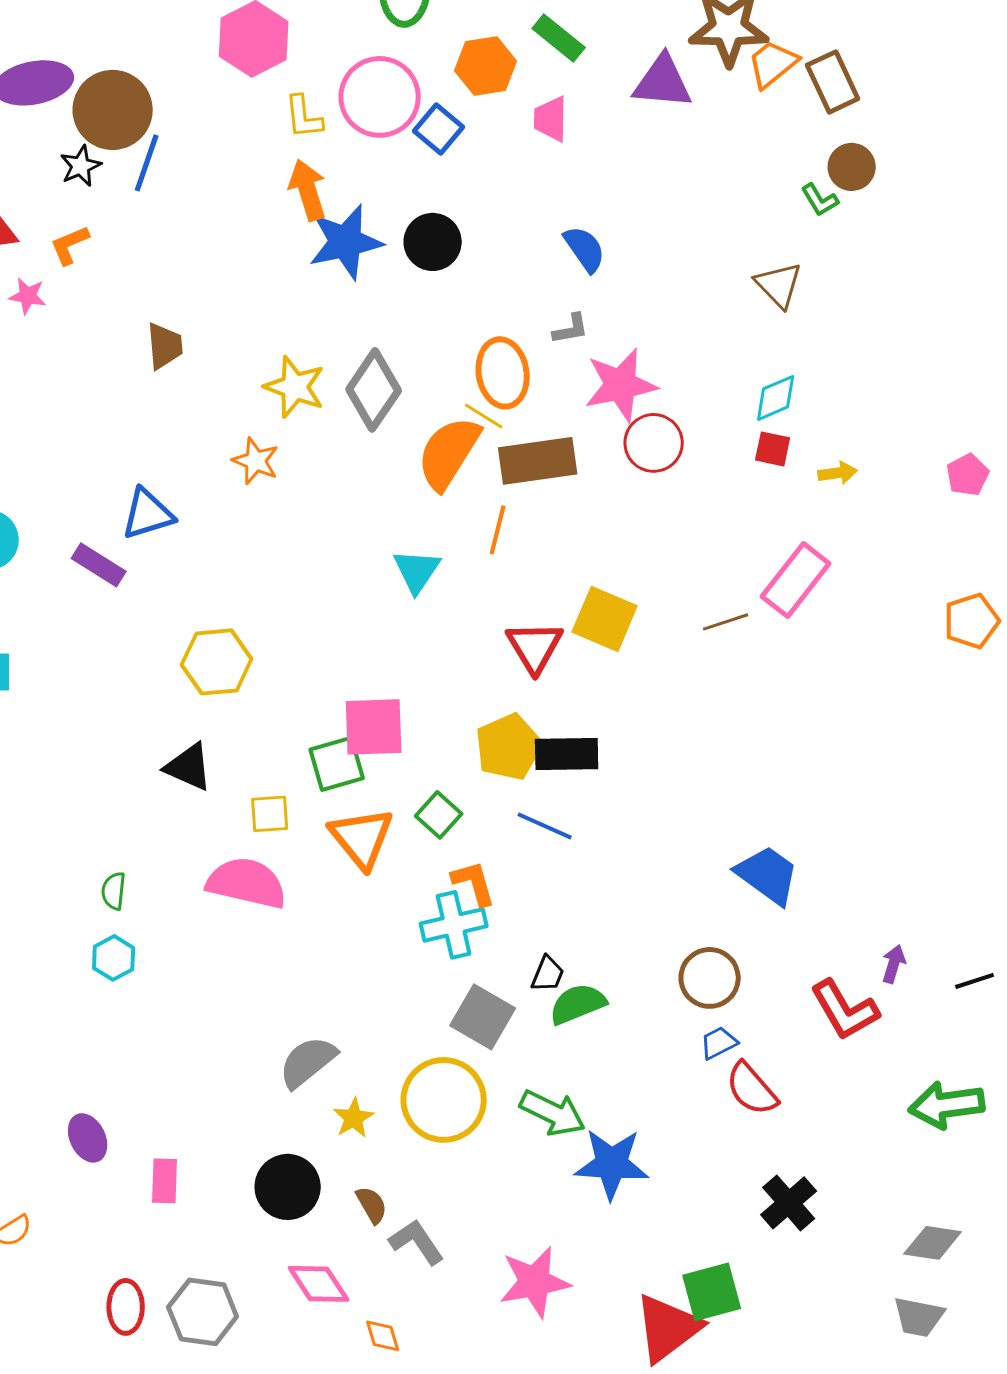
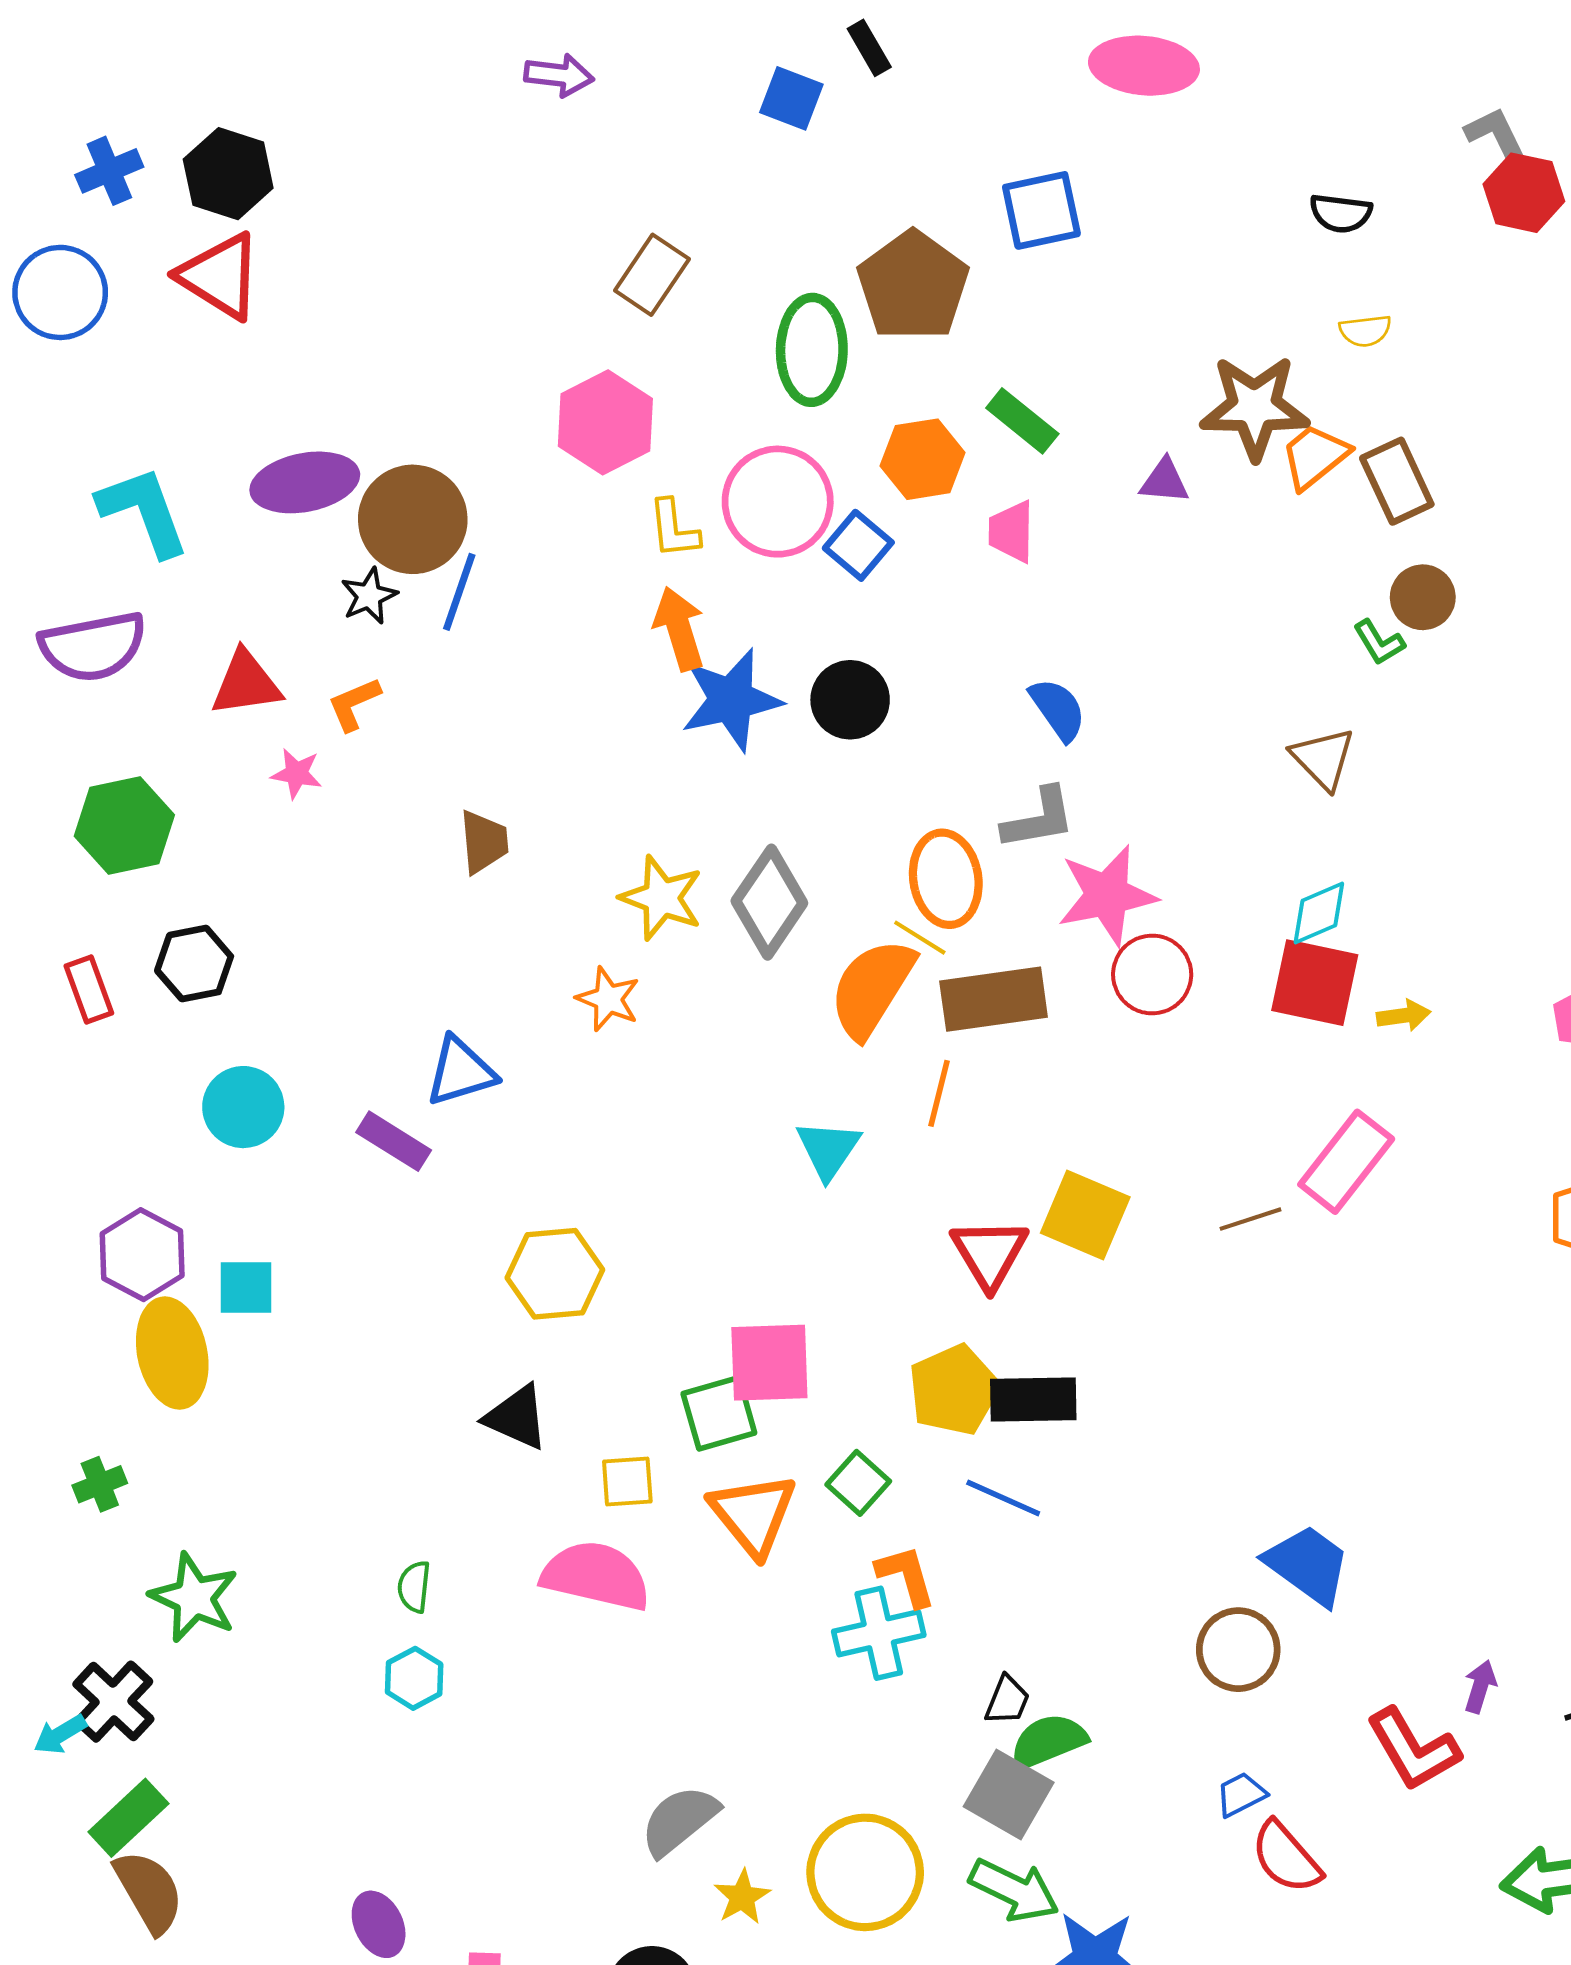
purple triangle: (663, 82) -> (1164, 481), size x0.6
gray L-shape: (571, 329) -> (1039, 819), size x1.5
red square: (773, 449) -> (1315, 983), size x1.8
brown circle: (710, 978) -> (1238, 1650), moved
gray square: (483, 1017) -> (1009, 1794), moved

